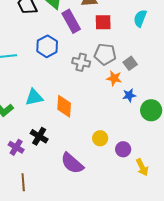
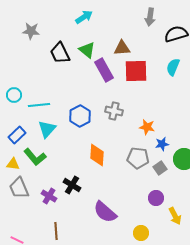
red square: (103, 22) -> (136, 71), size x1.4
blue hexagon: (47, 46) -> (80, 116), moved
gray pentagon: (105, 54) -> (138, 158), moved
gray square: (130, 63) -> (160, 168), moved
cyan triangle: (34, 97) -> (47, 129), moved, turned -36
yellow circle: (100, 138) -> (141, 233), moved

